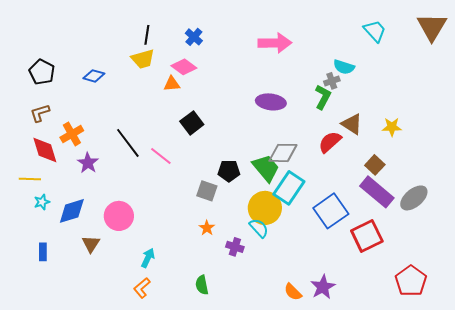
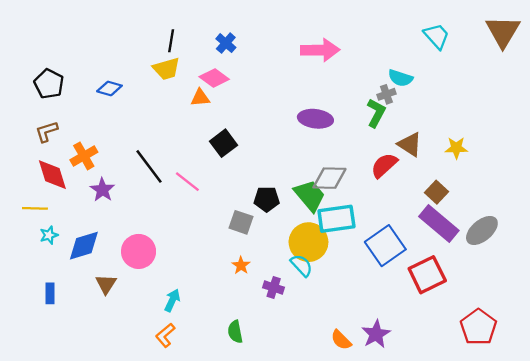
cyan rectangle: (289, 188) -> (336, 219), turned 48

